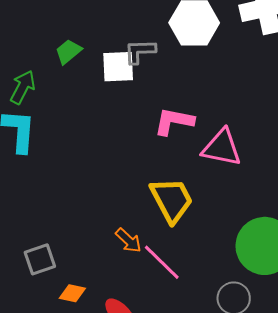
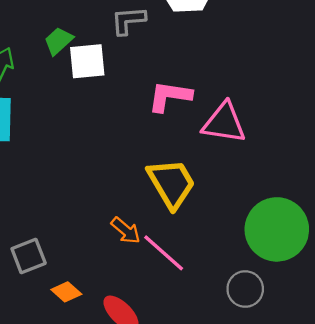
green trapezoid: (68, 51) -> (58, 41), moved
white square: (118, 67) -> (87, 61), moved
orange diamond: (72, 293) -> (66, 292), turned 32

